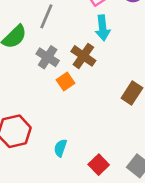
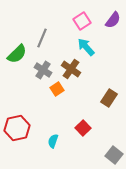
cyan arrow: (103, 28) -> (86, 47), turned 144
red square: (99, 165) -> (83, 128), moved

